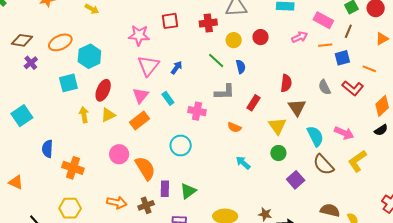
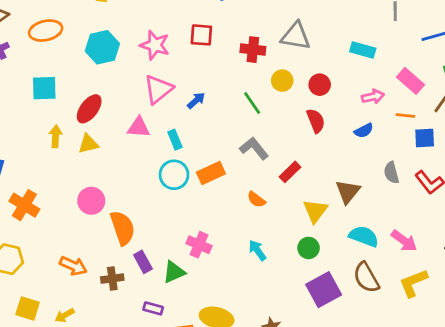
cyan hexagon: (89, 56) -> (102, 47), moved
blue semicircle: (241, 67) -> (364, 131), moved, turned 64
red semicircle: (286, 83) -> (316, 121), moved, turned -42
gray L-shape: (225, 92) -> (254, 148), turned -140
pink triangle: (141, 95) -> (139, 127), turned 42
pink cross: (197, 111) -> (199, 245), moved
orange rectangle: (140, 121) -> (211, 173), moved
cyan semicircle: (315, 136) -> (364, 236), turned -55
cyan circle: (181, 145) -> (174, 175), moved
purple square: (296, 180) -> (324, 290), size x1.4
purple rectangle: (165, 189) -> (143, 262), turned -42

